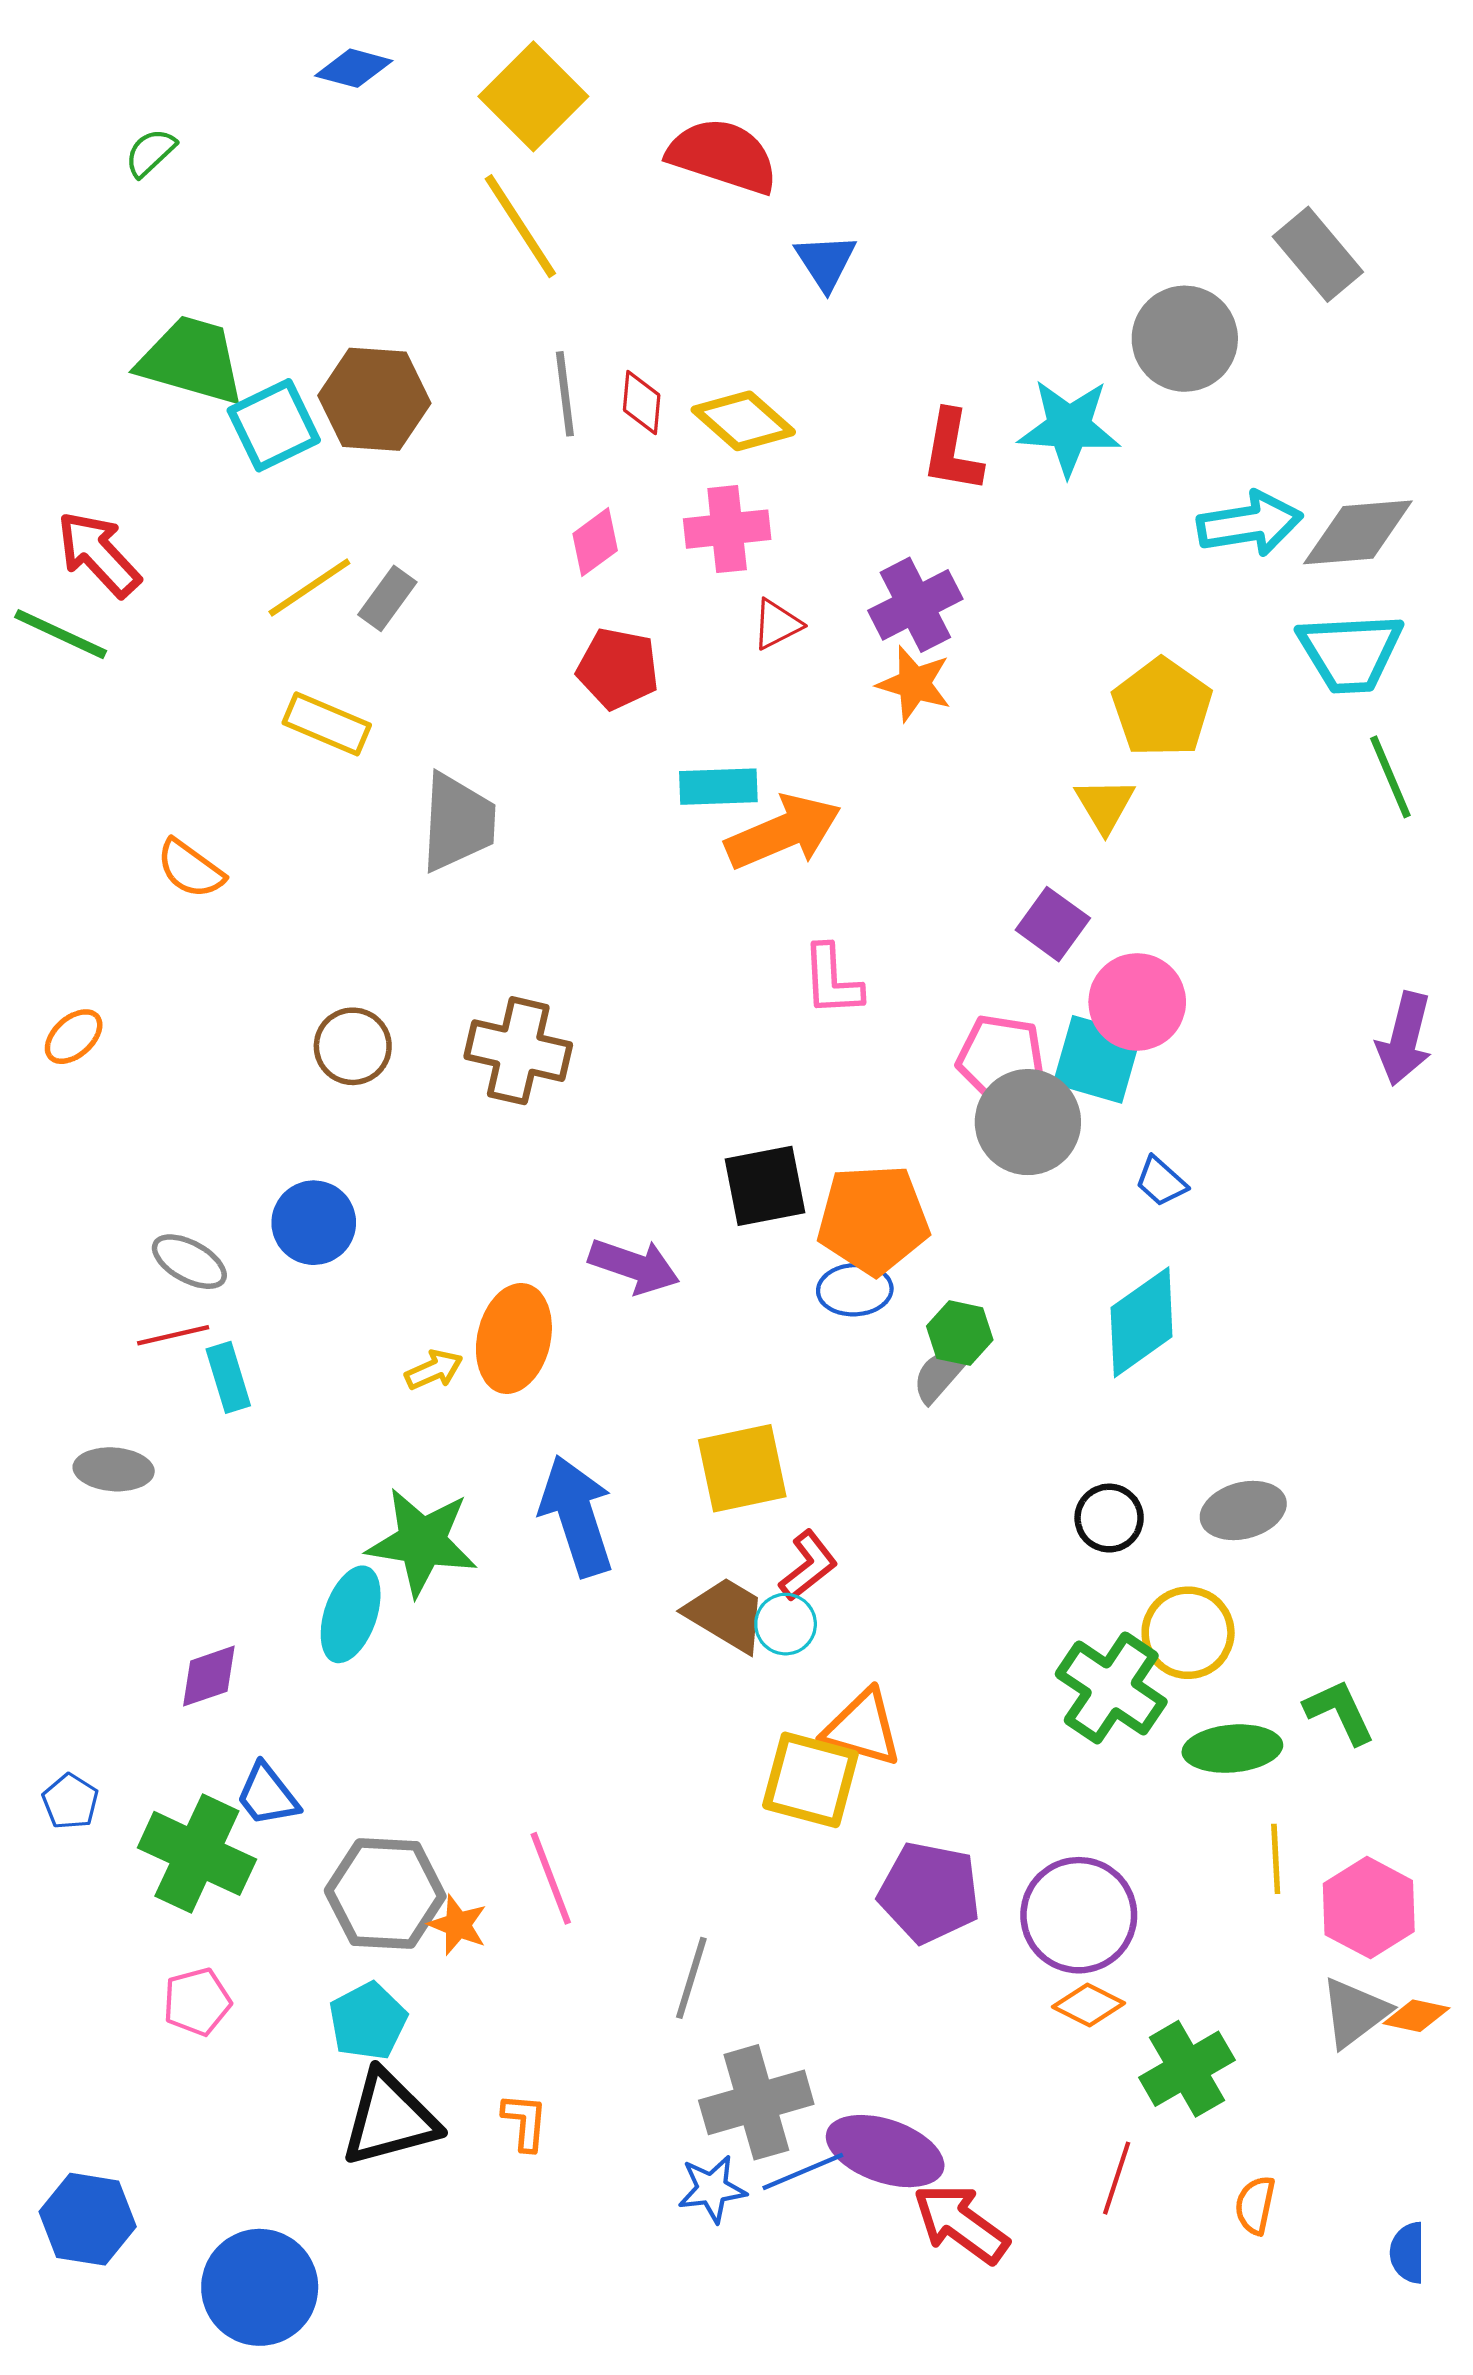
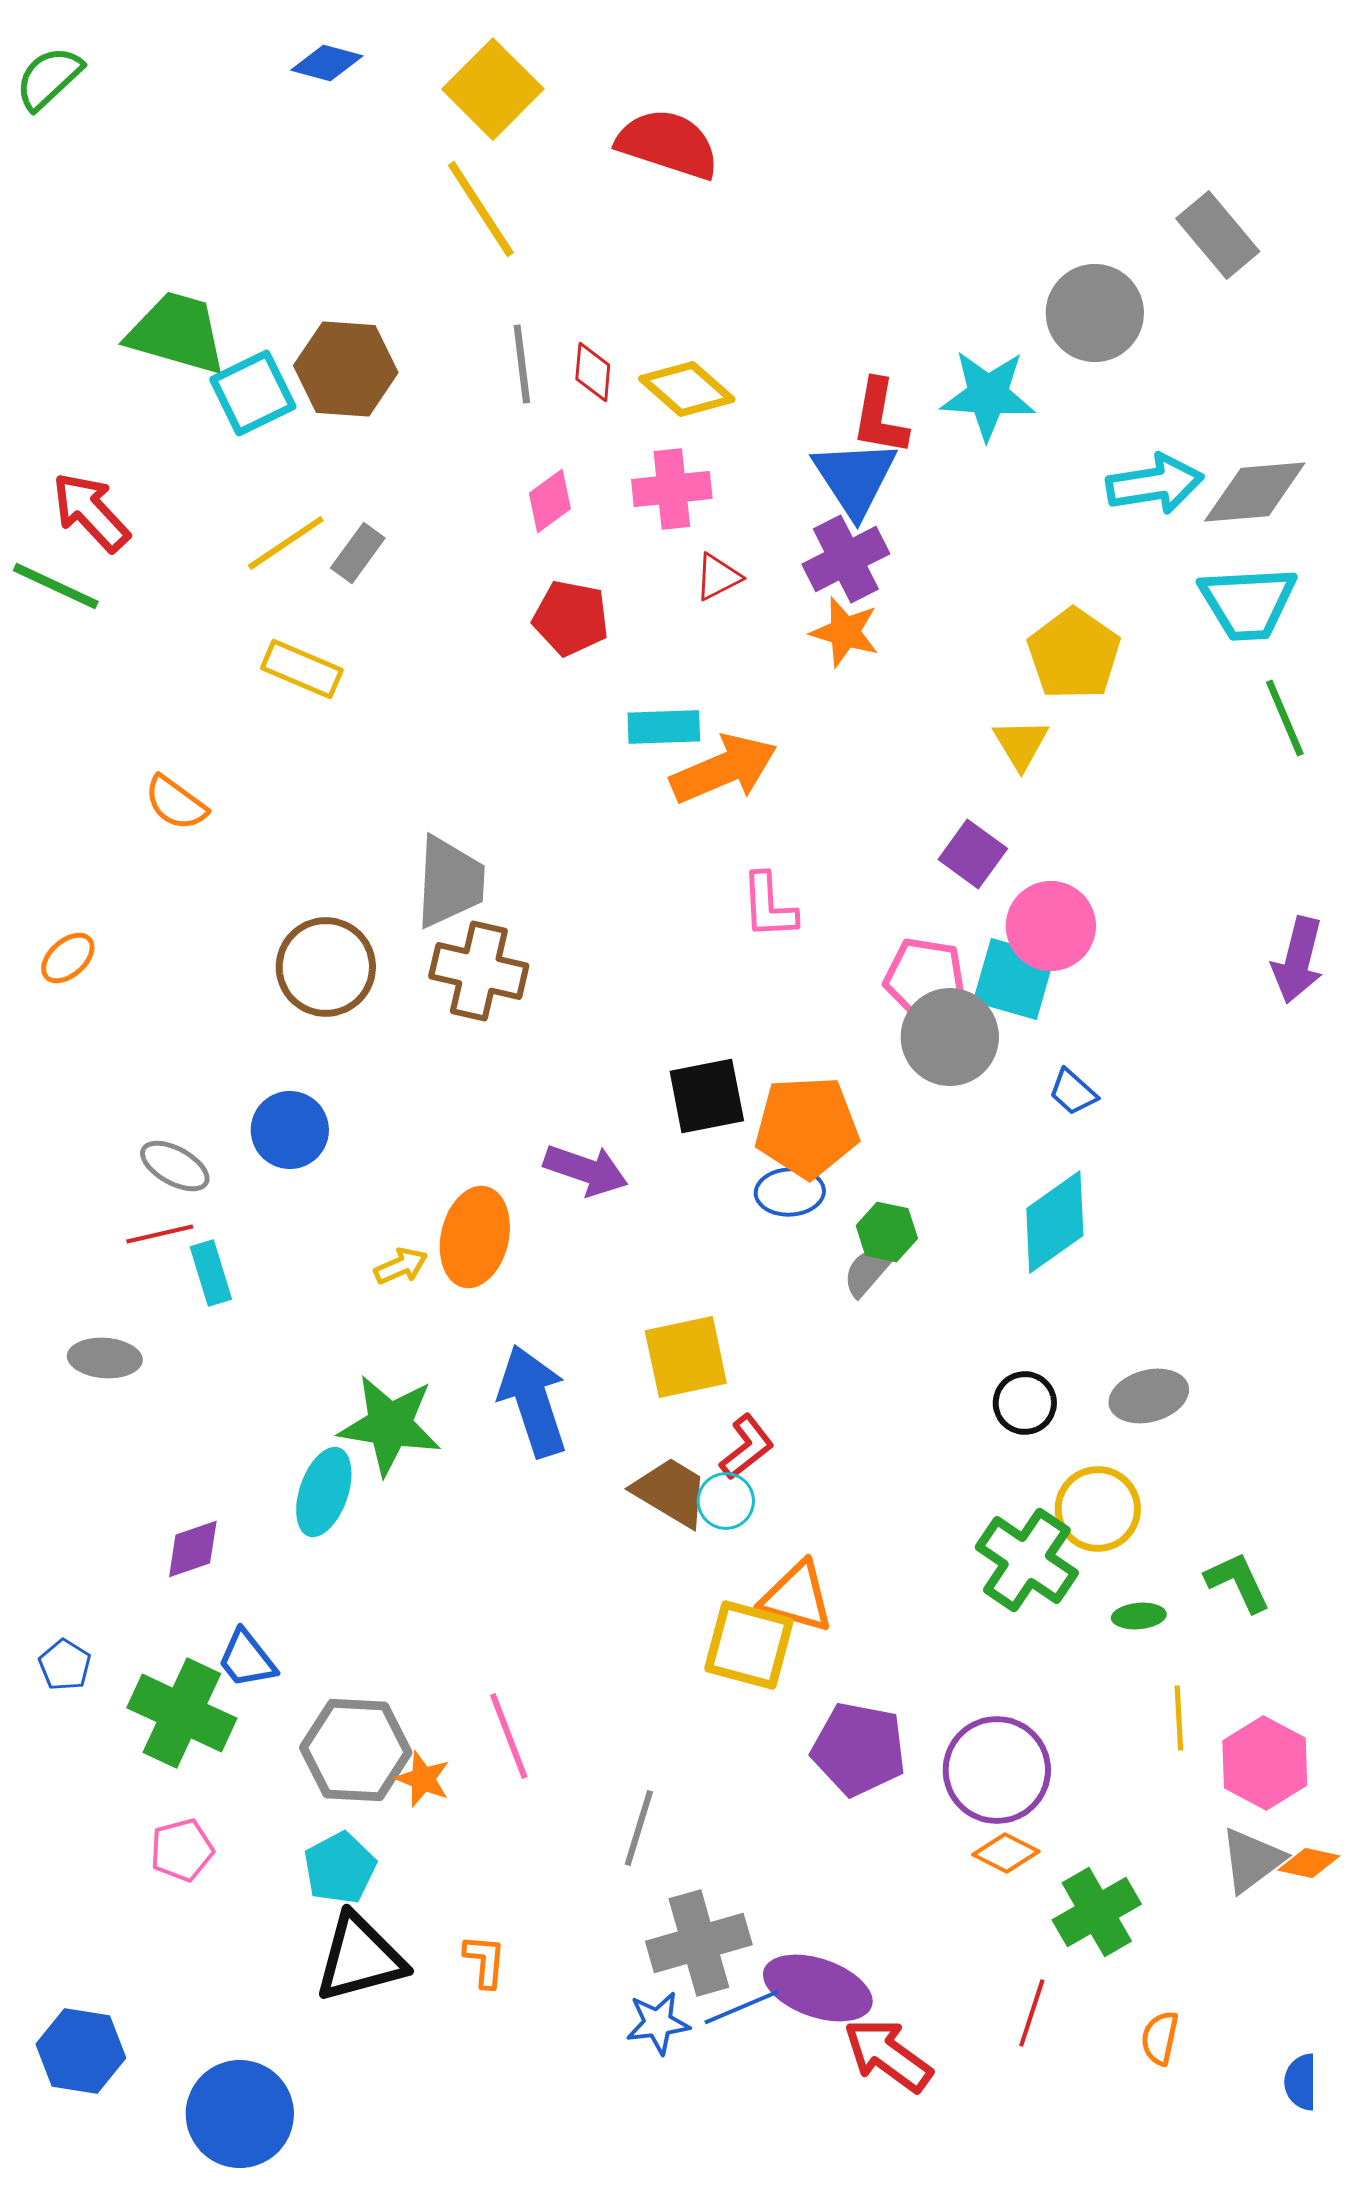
green semicircle: (150, 153) -> (49, 78), moved, size x1.4
blue triangle: (826, 262) -> (855, 478), moved, size x1.5
gray trapezoid: (458, 822) -> (450, 882), moved
brown circle: (353, 1046) -> (326, 967), size x1.4
green ellipse: (1232, 1749) -> (1139, 1616), size x0.6

